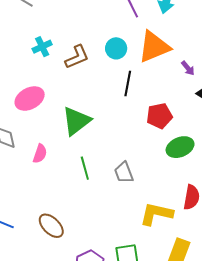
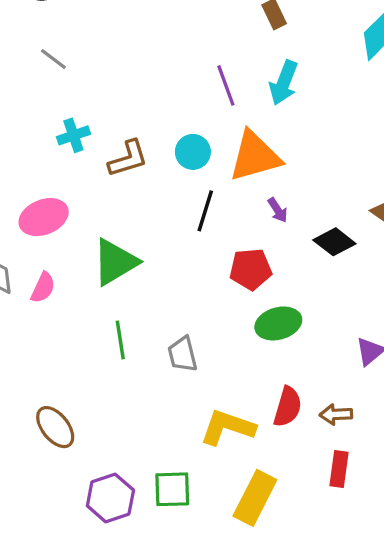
purple arrow: (188, 68) -> (278, 210), moved
pink semicircle: (40, 154) -> (43, 288), moved

